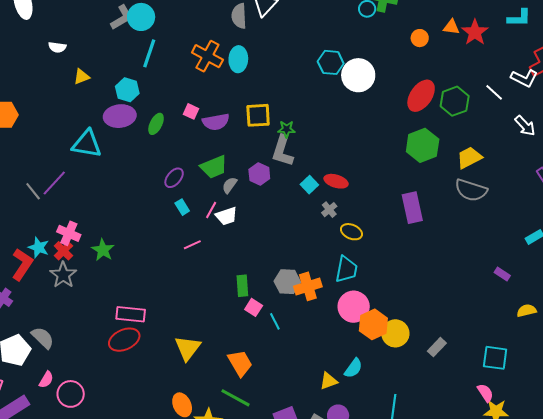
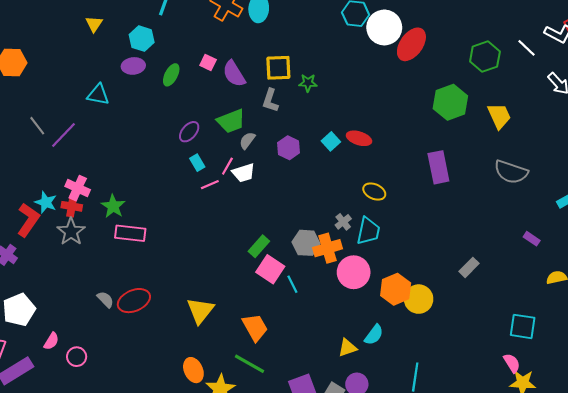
yellow triangle: (82, 77) -> (94, 24), turned -36
red ellipse: (421, 96) -> (411, 44), moved
purple ellipse: (120, 116) -> (133, 66), size x0.7
purple semicircle: (216, 122) -> (234, 74), turned 68
cyan triangle: (87, 144) -> (98, 95), size x0.7
gray L-shape: (283, 151) -> (270, 100), moved, size x0.7
yellow trapezoid: (469, 158) -> (499, 116), turned 92
purple hexagon: (259, 174) -> (289, 148), moved
gray semicircle: (471, 190) -> (511, 172), moved
gray line: (33, 191) -> (37, 126), moved
gray cross: (329, 210) -> (343, 222), moved
pink line: (192, 245) -> (210, 185), moved
red cross: (63, 251) -> (72, 206), turned -36
green rectangle: (242, 286) -> (259, 246), turned 45
pink square: (254, 307) -> (270, 269), size x1.5
pink circle: (354, 307) -> (354, 272), moved
pink rectangle: (131, 314) -> (130, 233), moved
gray semicircle: (43, 338) -> (105, 299), moved, size x0.7
gray rectangle: (437, 347) -> (469, 267), moved
pink circle: (71, 394) -> (77, 357), size x0.7

